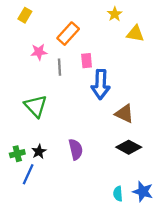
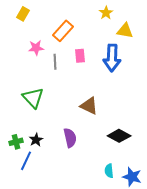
blue arrow: (101, 84) -> (112, 58), moved
brown triangle: (124, 114) -> (89, 106), moved
cyan semicircle: (118, 194) -> (109, 171), moved

